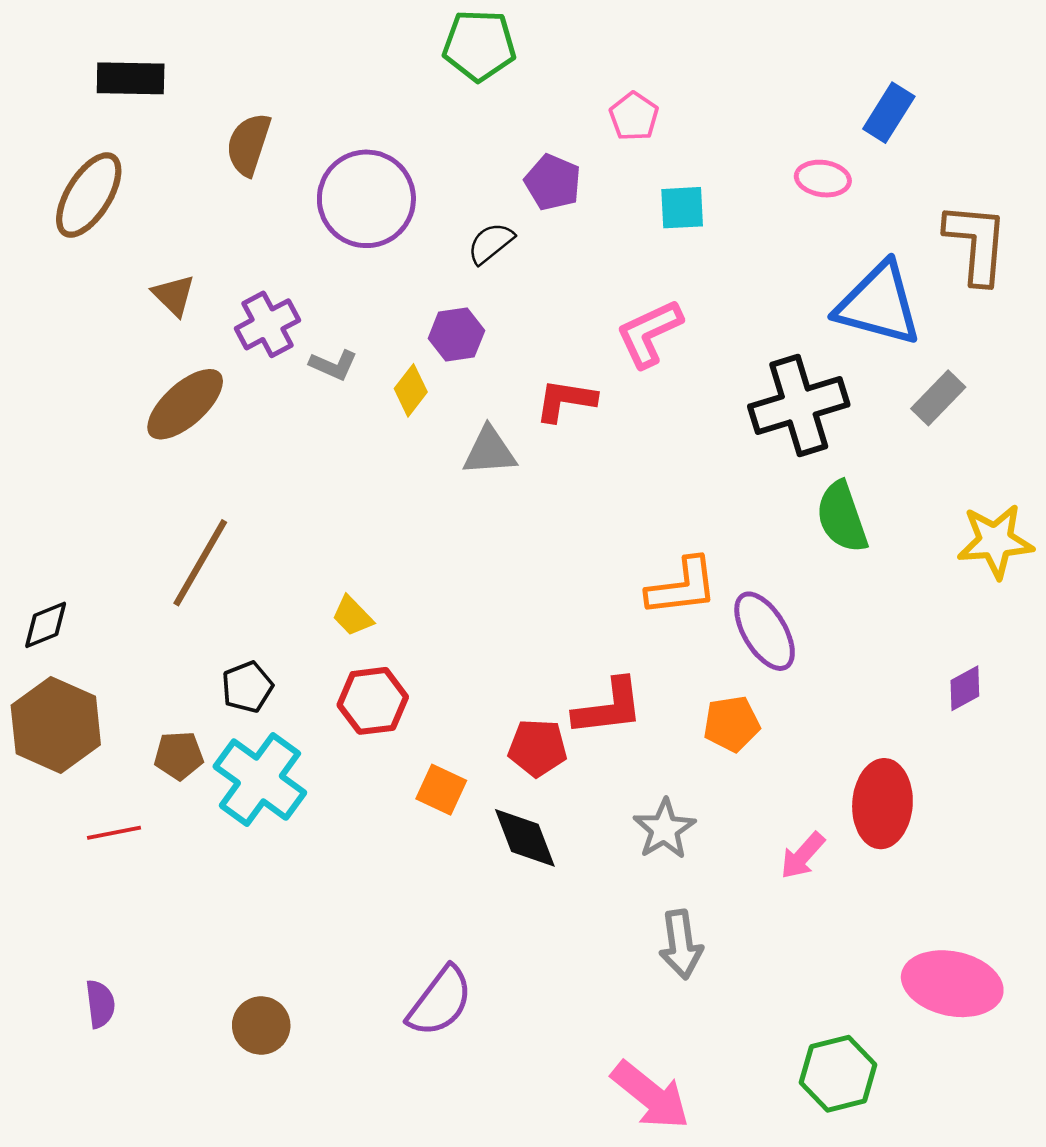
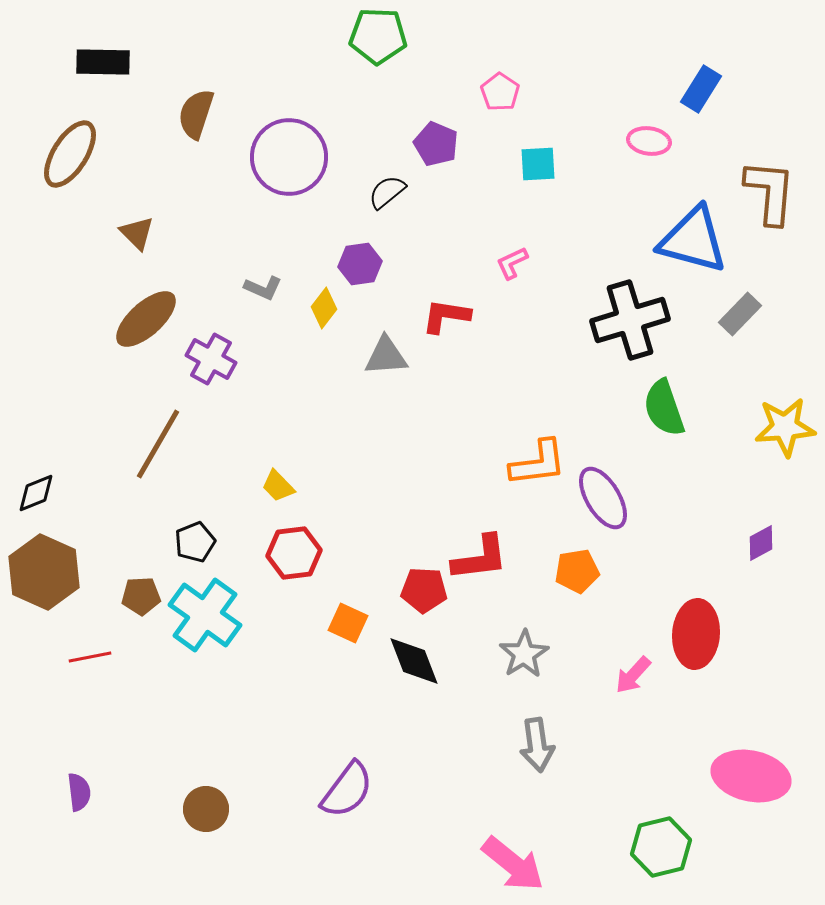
purple cross: (268, 324) -> (211, 359), moved, turned -33
pink L-shape: (649, 333) -> (512, 263), size x0.6

